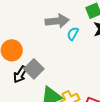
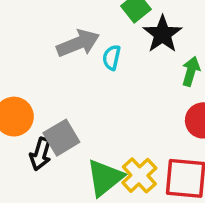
gray square: (34, 69) -> (61, 138), turned 30

